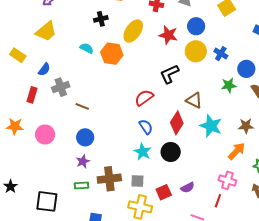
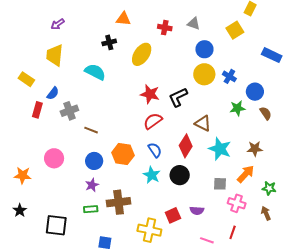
yellow trapezoid: (46, 31) -> (55, 55), turned 135
red star: (168, 35) -> (150, 94), moved
cyan semicircle: (87, 48) -> (95, 72), size x1.5
orange hexagon: (112, 54) -> (123, 154), moved
red rectangle: (32, 95) -> (37, 110), moved
orange star: (15, 126) -> (23, 175), moved
gray square: (137, 181) -> (220, 184), moved
purple semicircle: (188, 188) -> (197, 211), turned 32
red line: (218, 201) -> (233, 232), moved

